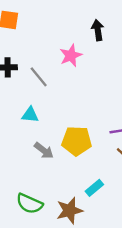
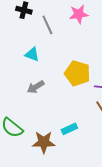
yellow pentagon: (77, 141) -> (77, 73), moved
gray arrow: (44, 151) -> (36, 87), turned 96

